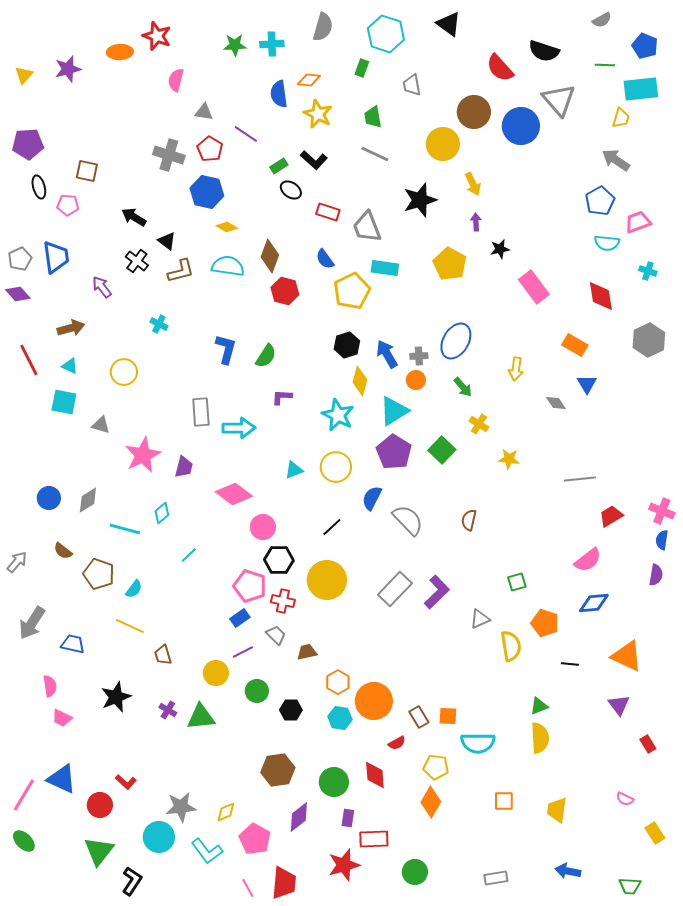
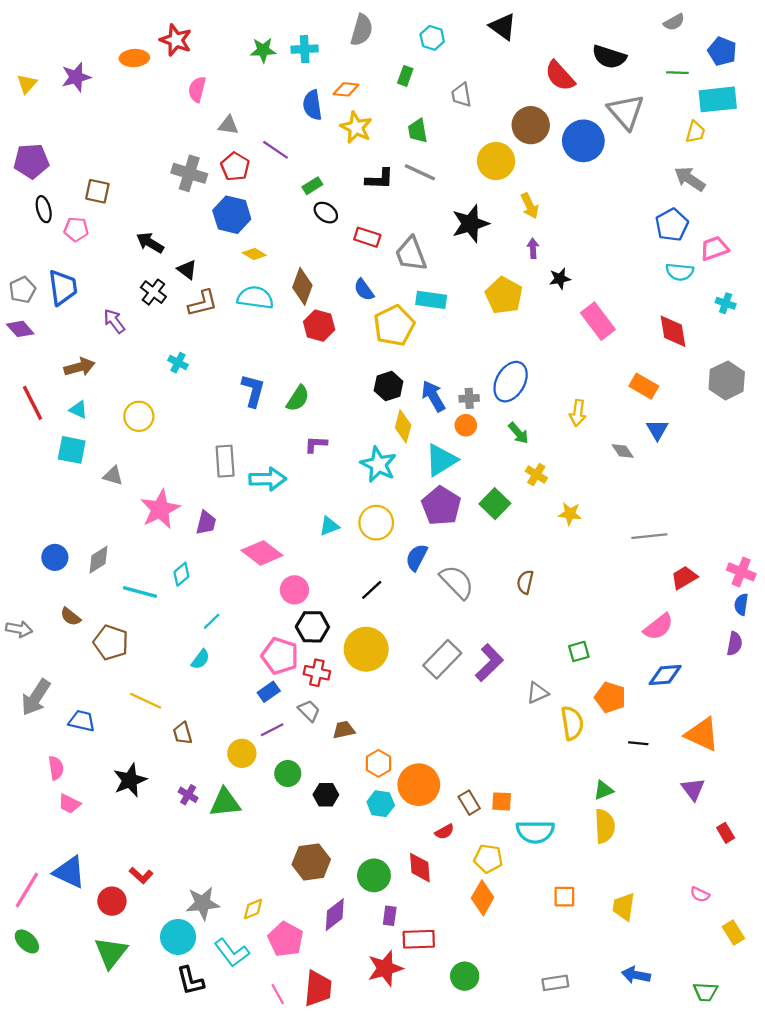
cyan hexagon: (386, 34) -> (432, 38), size x0.6
black L-shape: (314, 160) -> (380, 179), moved, turned -40
gray arrow: (17, 562) -> (19, 629), turned 60
cyan semicircle: (134, 589) -> (200, 659), moved
black L-shape: (132, 881) -> (190, 981), moved, turned 132

